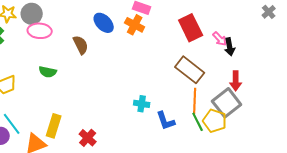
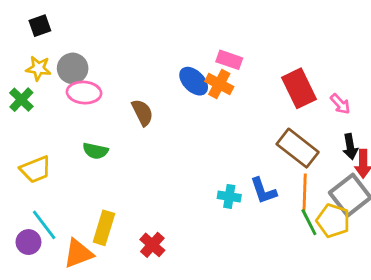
blue ellipse: (104, 23) -> (194, 81), moved
black arrow: (230, 47) -> (350, 147), moved
blue L-shape: (166, 121) -> (263, 191), moved

